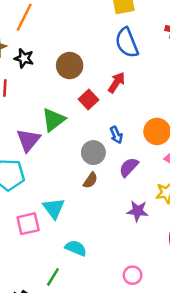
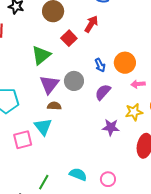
blue arrow: (116, 135) -> (100, 65), moved
purple triangle: (28, 140) -> (49, 84), moved
brown semicircle: (90, 180) -> (54, 106), moved, turned -120
cyan semicircle: (76, 248) -> (78, 174), moved

